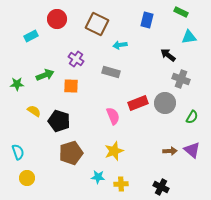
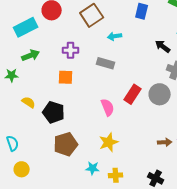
brown square: (97, 24) -> (92, 15), turned 30
cyan rectangle: (31, 36) -> (26, 27), size x1.6
purple cross: (76, 59) -> (71, 50), turned -35
green arrow: (45, 75) -> (31, 55), moved
red rectangle: (138, 103) -> (133, 94), turned -36

